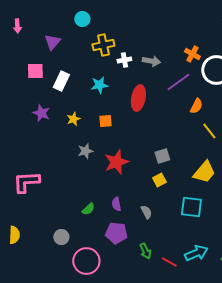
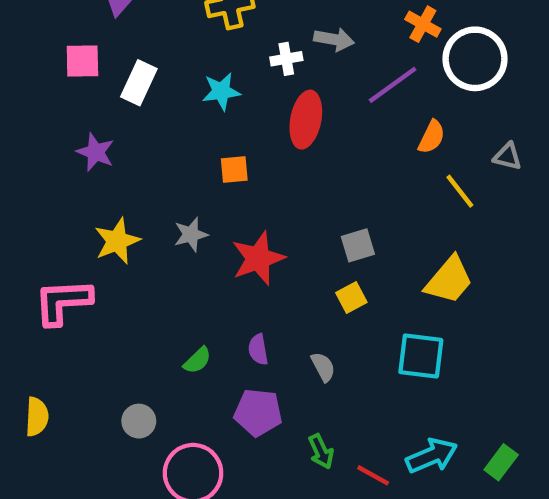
white cross: (124, 60) -> (286, 59), moved
yellow star: (73, 119) -> (117, 241), moved, size x1.5

